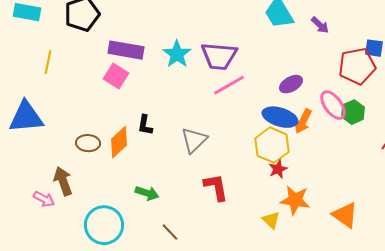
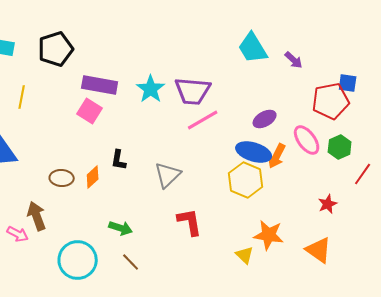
green hexagon: (353, 112) -> (340, 147), moved
orange diamond: (119, 142) -> (93, 177), size x0.7
red star: (278, 169) -> (328, 204), moved
brown line: (170, 232) -> (131, 262), moved

